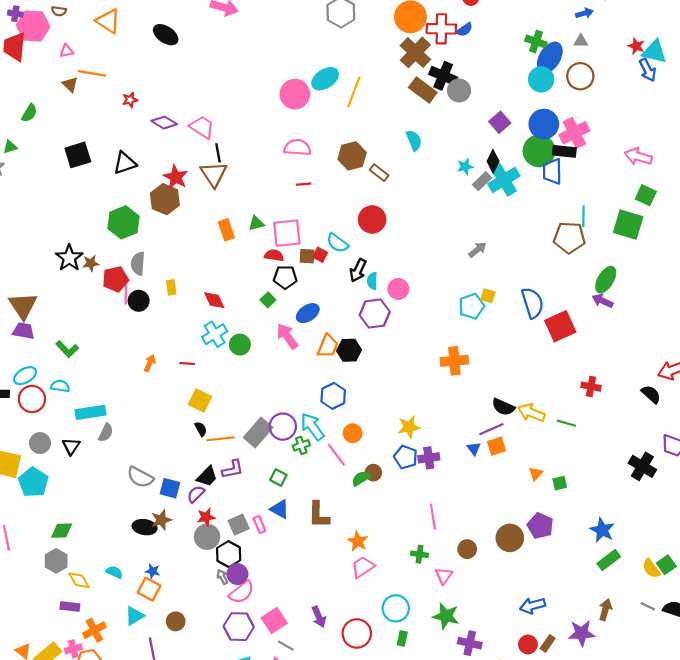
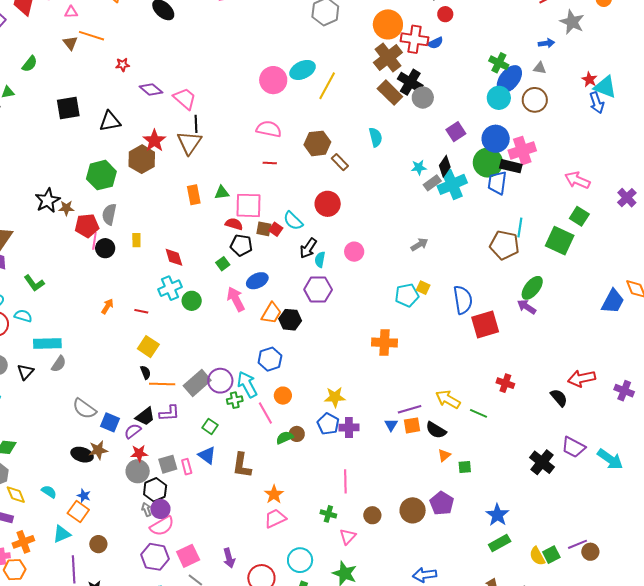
pink circle: (398, 289) -> (354, 252), moved
black semicircle: (503, 407) -> (436, 430), moved

